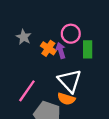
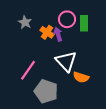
green rectangle: (88, 49) -> (84, 23), moved
orange semicircle: (66, 99) -> (81, 77), moved

